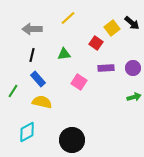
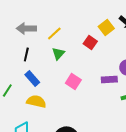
yellow line: (68, 18) -> (54, 33), moved
green triangle: (64, 54) -> (58, 53), turned -40
purple rectangle: (106, 68) -> (109, 79), moved

